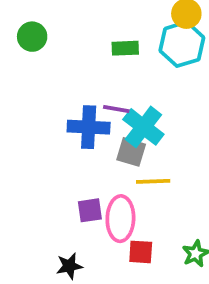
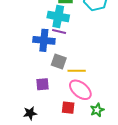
cyan cross: (143, 127) -> (58, 16), moved, turned -30
gray square: (131, 152) -> (59, 61), moved
pink ellipse: (120, 219) -> (80, 90), moved, turned -55

